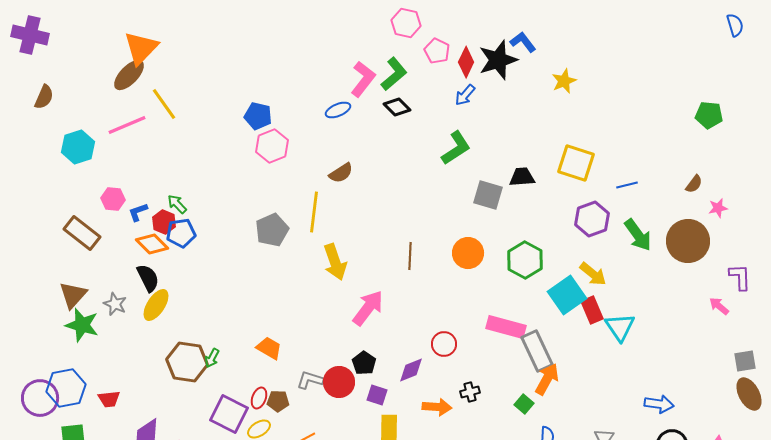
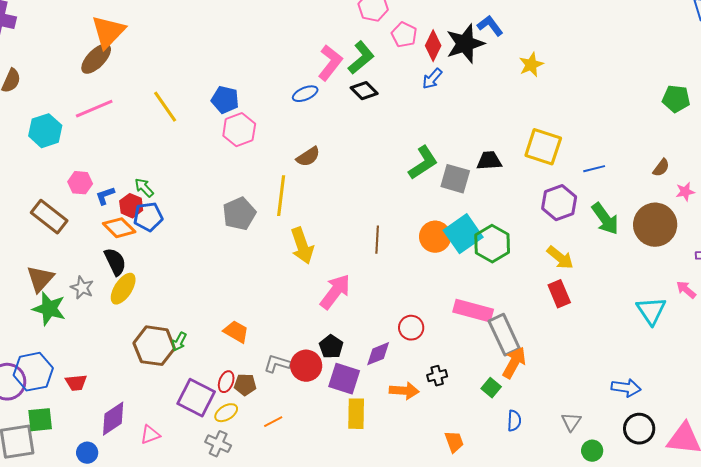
yellow line: (164, 104) -> (165, 107), moved
green L-shape: (456, 148) -> (423, 163), moved
cyan square: (567, 295) -> (463, 234), moved
cyan triangle: (620, 327) -> (651, 311), moved
purple square: (377, 395) -> (344, 379), size x1.5

